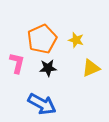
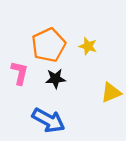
yellow triangle: (91, 68) -> (111, 93), moved

